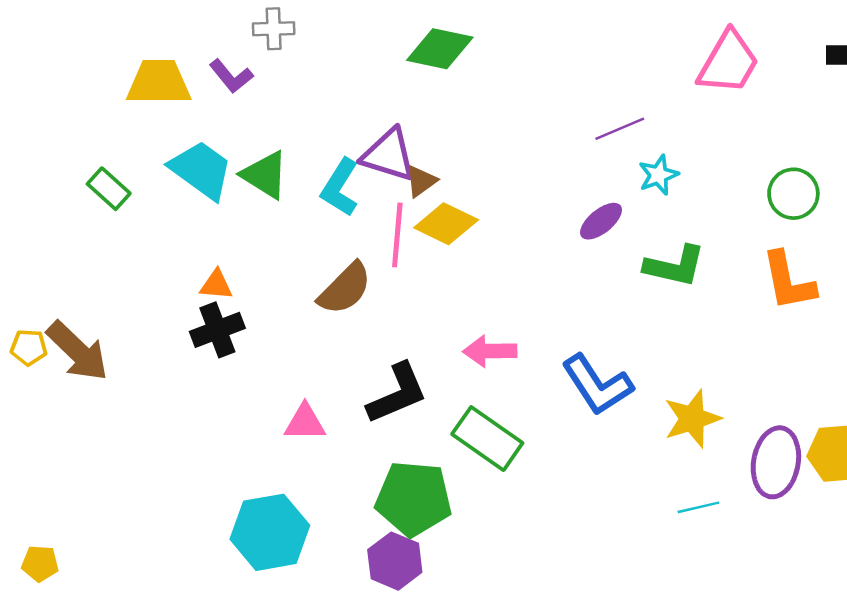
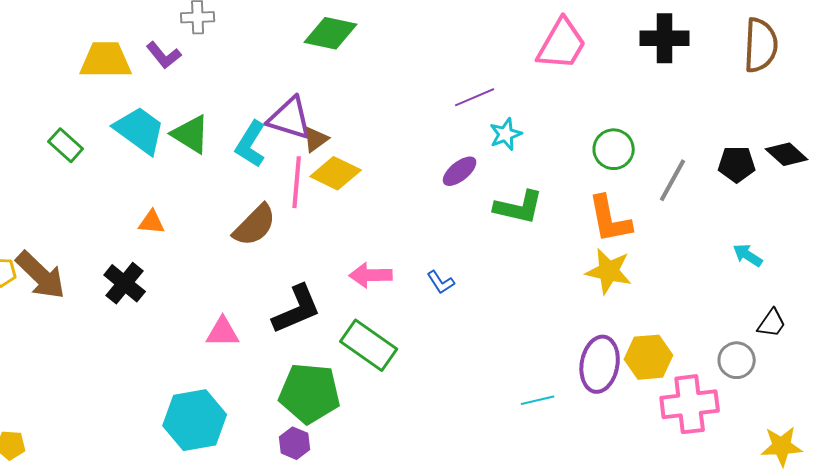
black cross: (217, 330) -> (125, 283), moved, turned -30
blue L-shape: (597, 385) -> (441, 282), moved, size x0.5
yellow star: (692, 419) -> (609, 271), moved, turned 30
purple hexagon: (395, 561) -> (295, 443), size x0.7

